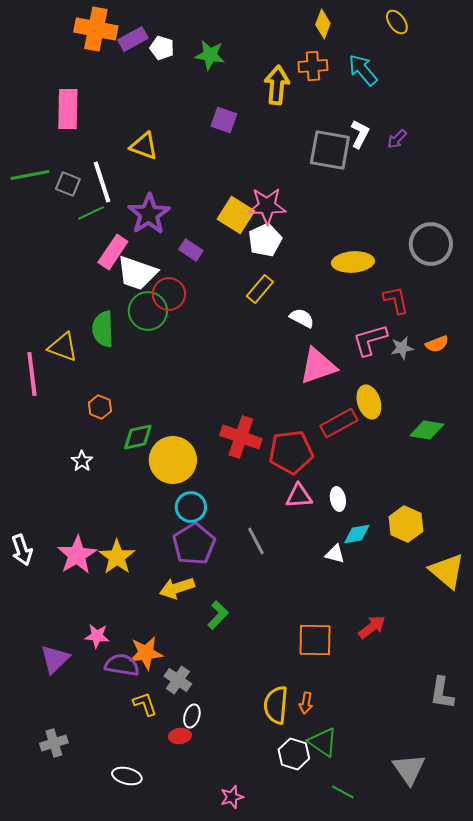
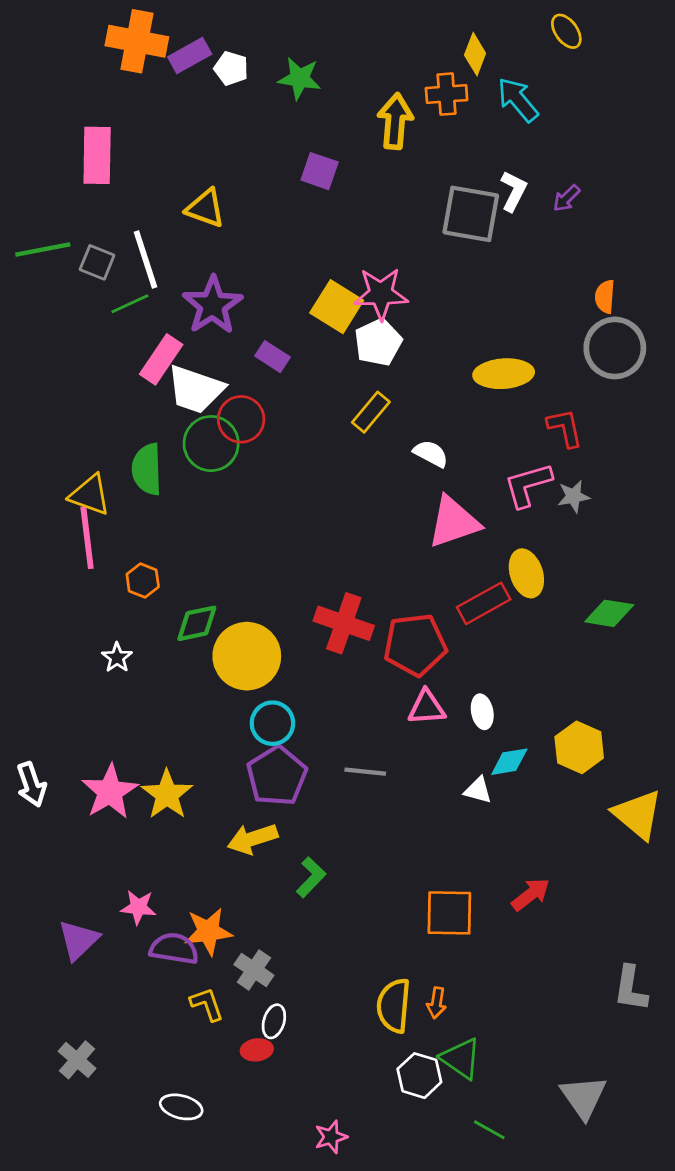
yellow diamond: (323, 24) -> (475, 54), moved
orange semicircle: (437, 344) -> (605, 297), moved, turned 115
pink line: (32, 374) -> (87, 538), moved
gray line: (256, 541) -> (365, 772), turned -56
gray cross: (54, 743) -> (77, 1060), turned -32

